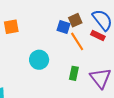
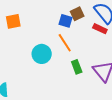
orange line: (77, 41) -> (65, 43), moved
green rectangle: (74, 73) -> (77, 67), turned -32

